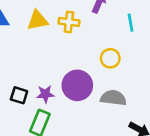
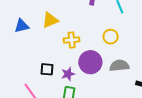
yellow cross: (69, 22) -> (72, 40), moved
black square: (19, 95) -> (47, 69), moved

